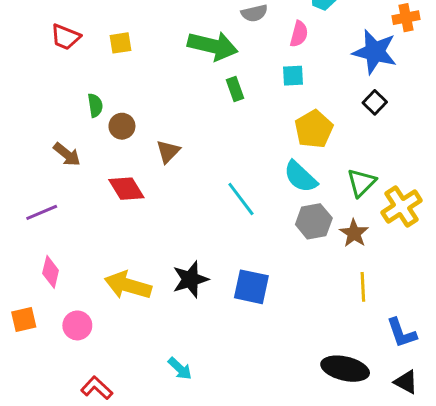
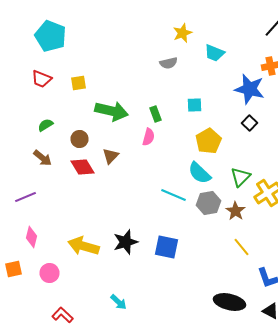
pink semicircle: (299, 34) -> (148, 137), moved
green arrow: (213, 46) -> (112, 111), moved
green semicircle: (95, 105) -> (46, 125), moved, turned -112
red diamond: (126, 189) -> (82, 167), moved
cyan line: (241, 199) -> (174, 195), moved, turned -30
yellow line: (363, 287) -> (242, 247), turned -36

